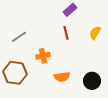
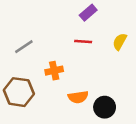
red line: (66, 33) -> (83, 42), turned -72
black circle: (92, 81) -> (105, 107), moved

